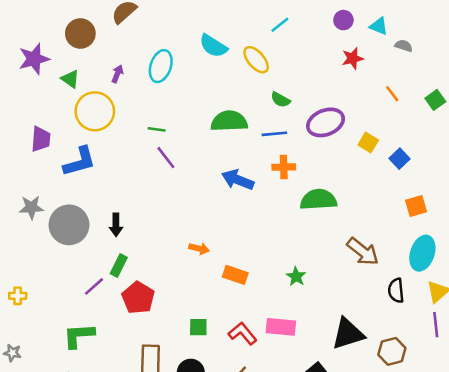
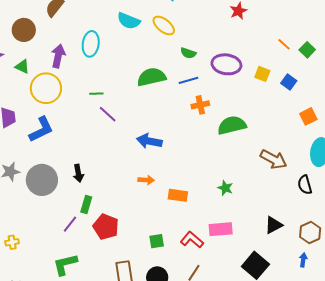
purple arrow: (117, 74) -> (58, 56), size x1.6
orange line: (392, 94) -> (284, 44), moved
green square: (435, 100) -> (307, 50), moved
purple ellipse: (326, 122) -> (226, 64), turned 40
blue arrow: (238, 180) -> (149, 141), moved
black triangle: (348, 334) -> (274, 225), size x0.7

